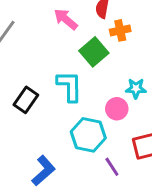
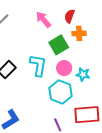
pink circle: (117, 109) -> (64, 68), moved
cyan hexagon: (88, 135) -> (61, 92), moved

